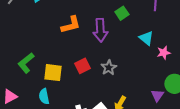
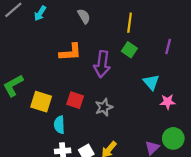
green square: (122, 13) -> (129, 50), turned -32
red square: (82, 66) -> (75, 100), turned 35
cyan semicircle: (44, 96) -> (59, 125), moved

